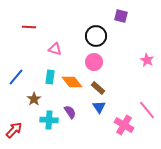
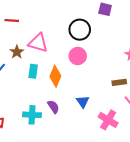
pink triangle: (55, 49) -> (38, 43), size x1.5
orange diamond: (72, 82) -> (55, 76), turned 60
brown rectangle: (98, 88) -> (119, 82), moved, turned -48
brown star: (34, 99) -> (17, 52), moved

